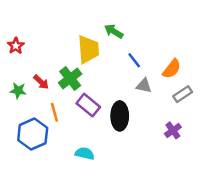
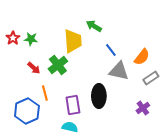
gray triangle: (144, 86) -> (119, 71), size x1.5
green star: (18, 91) -> (31, 39), moved
purple rectangle: (88, 105) -> (73, 105), moved, turned 42

